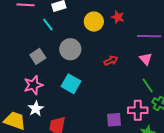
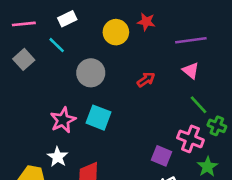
gray square: (38, 56) -> (24, 59), moved
pink star: (33, 85) -> (63, 120), moved
pink cross: (138, 110) -> (190, 139), turned 30
purple square: (114, 120) -> (161, 156), turned 35

